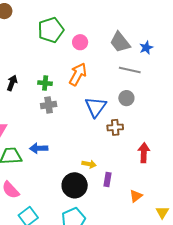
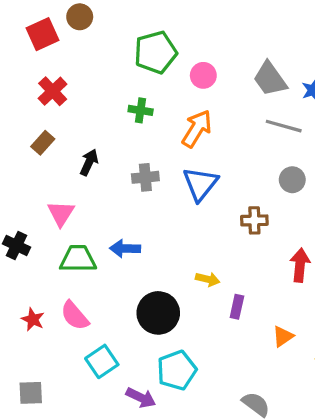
black arrow: (12, 83) -> (89, 162), moved
green cross: (45, 83) -> (141, 110), moved
gray circle: (126, 98) -> (292, 180), moved
blue triangle: (96, 107) -> (200, 184), moved
black circle: (75, 185) -> (158, 313), moved

